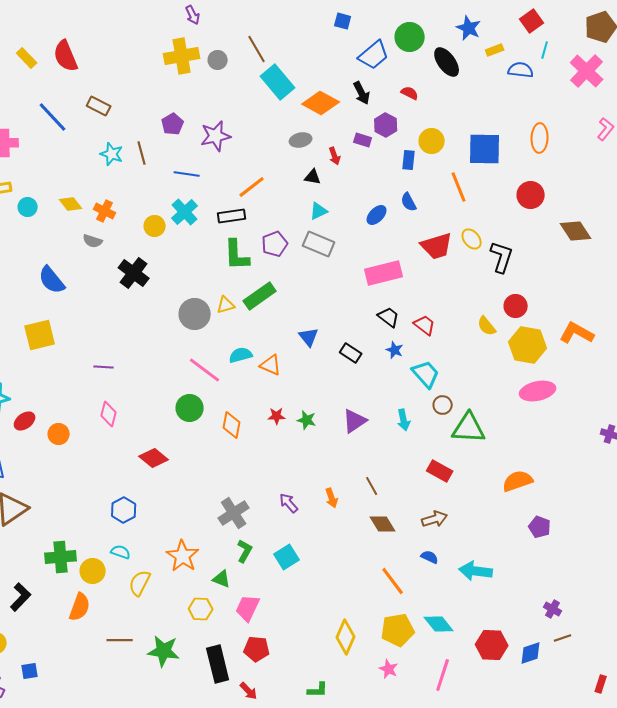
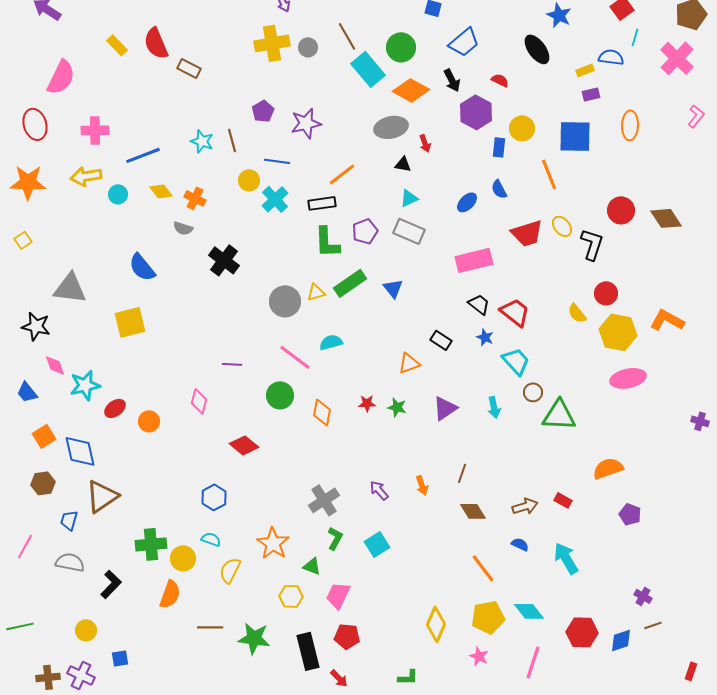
green circle: (410, 37) -> (401, 47), moved
yellow rectangle: (495, 50) -> (585, 70), moved
brown rectangle: (99, 106) -> (189, 68), moved
blue line: (53, 117) -> (143, 155), moved, turned -68
purple hexagon: (386, 125) -> (476, 112), size x1.4
gray ellipse: (301, 140) -> (391, 127), size x1.5
purple rectangle: (363, 140) -> (591, 94), moved, turned -30
red circle: (531, 195) -> (621, 210), moved
yellow circle: (155, 226) -> (249, 180), moved
red trapezoid: (425, 325) -> (515, 312), size x1.4
blue triangle: (309, 337) -> (393, 288), moved
orange triangle: (271, 365) -> (409, 363), moved, turned -45
purple line: (104, 367) -> (232, 364), moved
red rectangle: (440, 471) -> (563, 500), moved, size x0.7
brown line: (372, 486) -> (462, 473), turned 48
cyan arrow: (476, 571) -> (566, 558), turned 52

